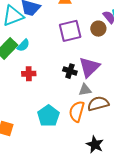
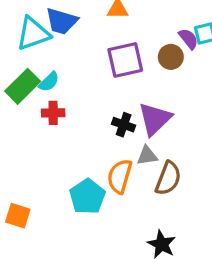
red cross: (29, 74) -> (53, 113), moved
brown semicircle: (98, 104) -> (168, 178), turned 125
orange semicircle: (77, 111) -> (120, 176), moved

